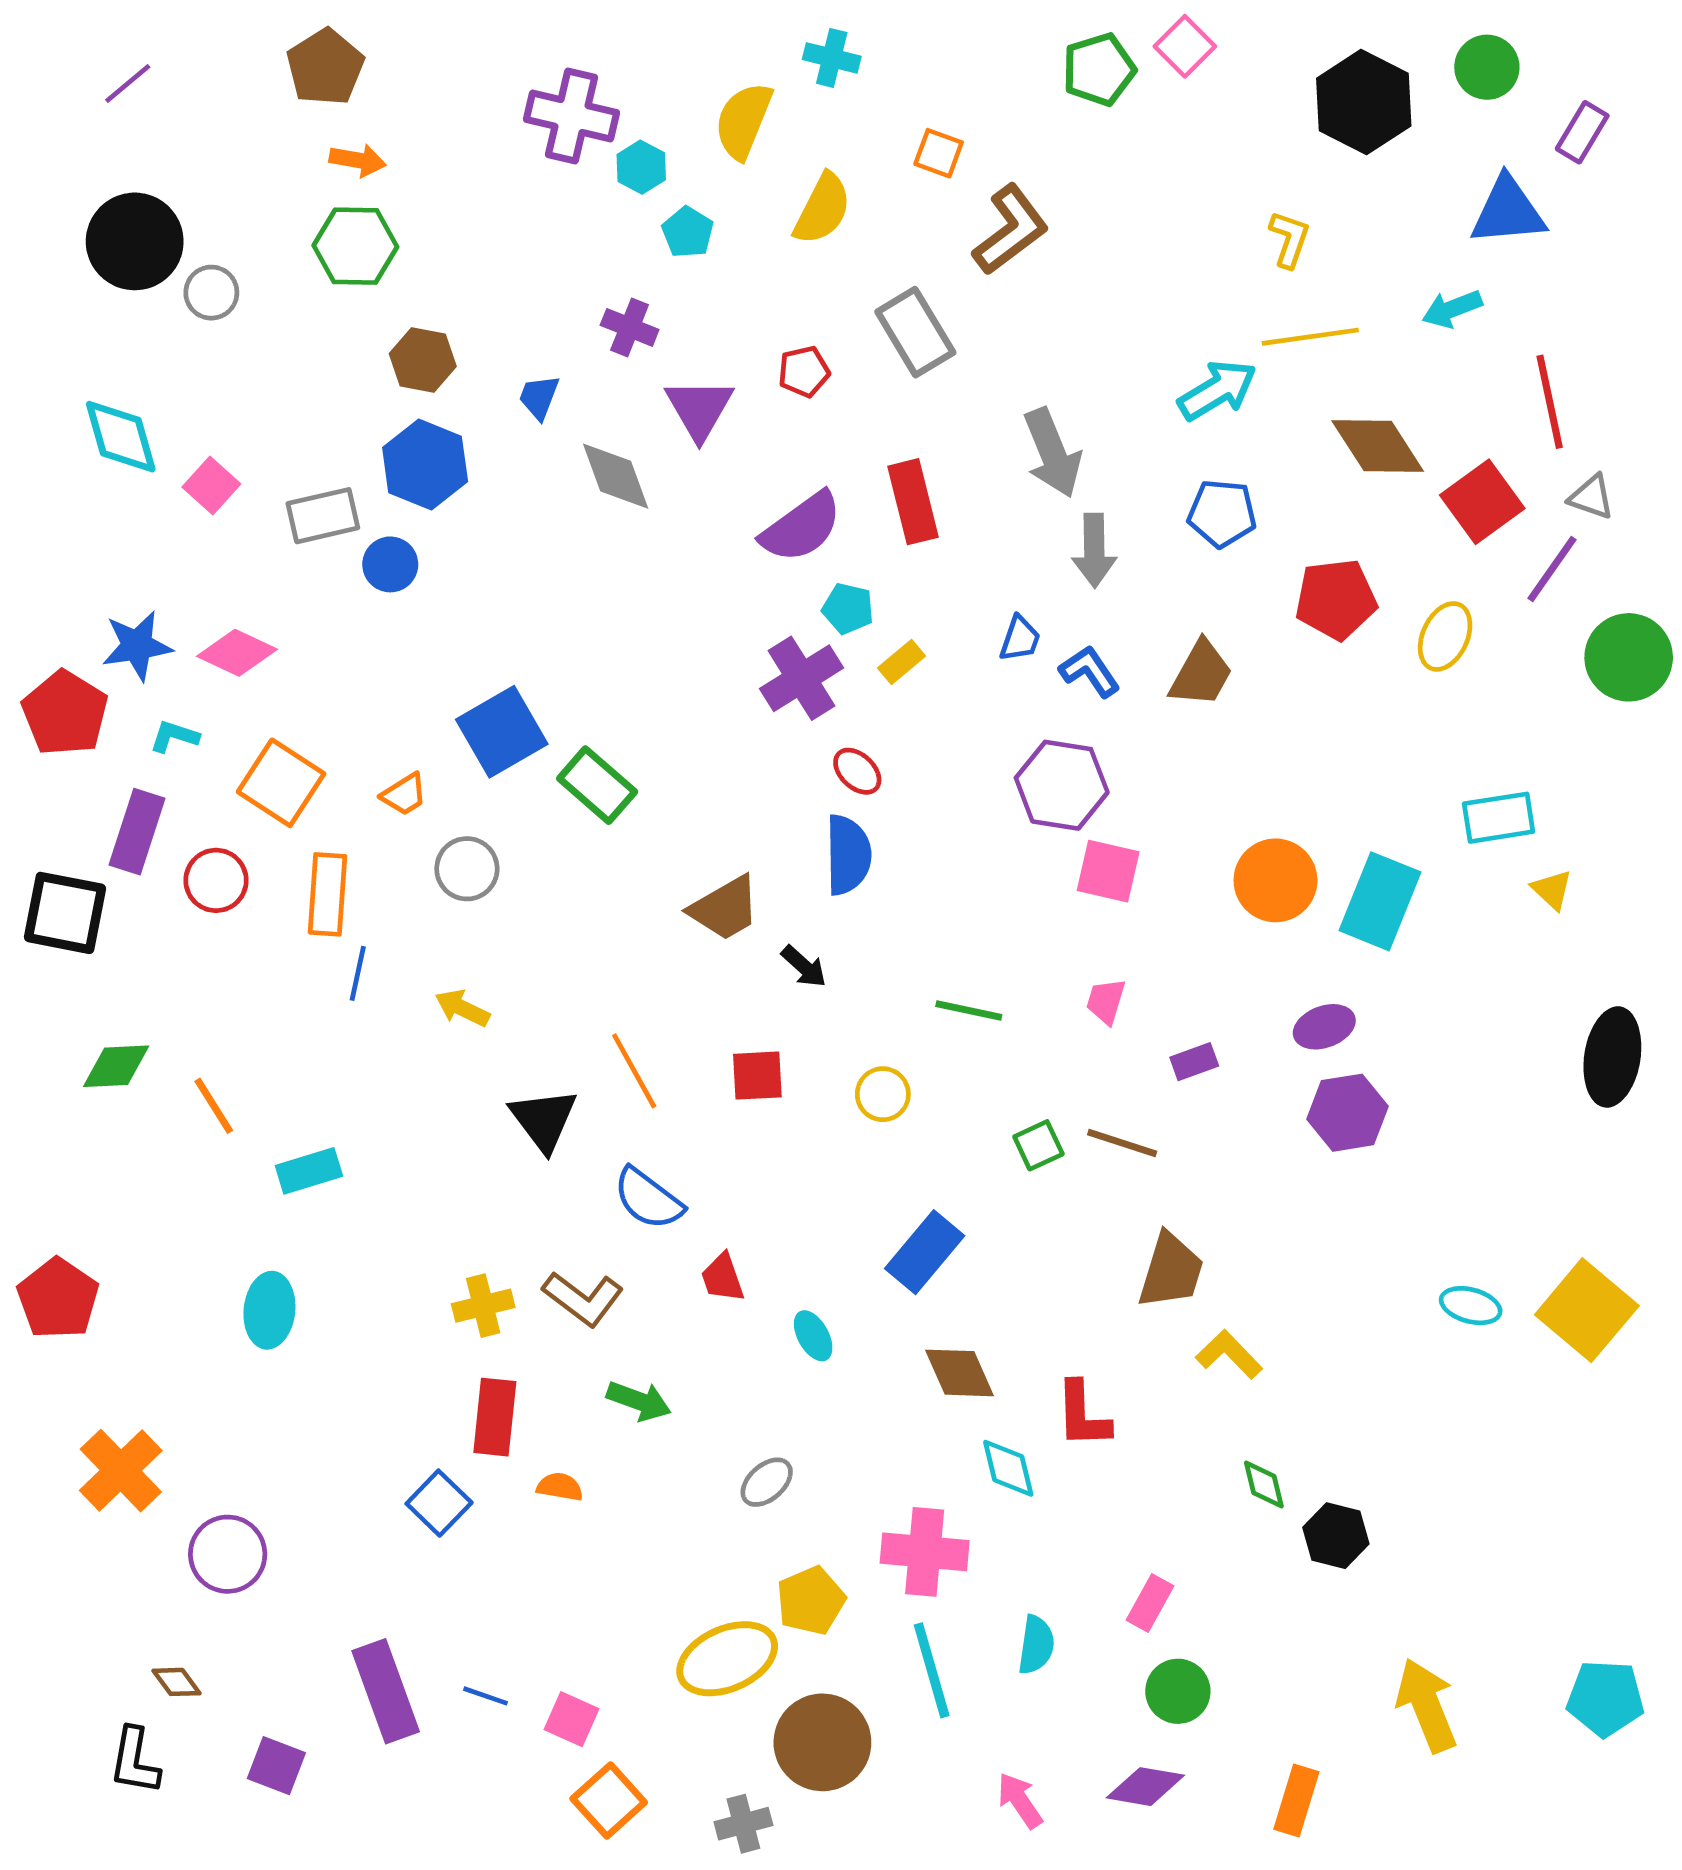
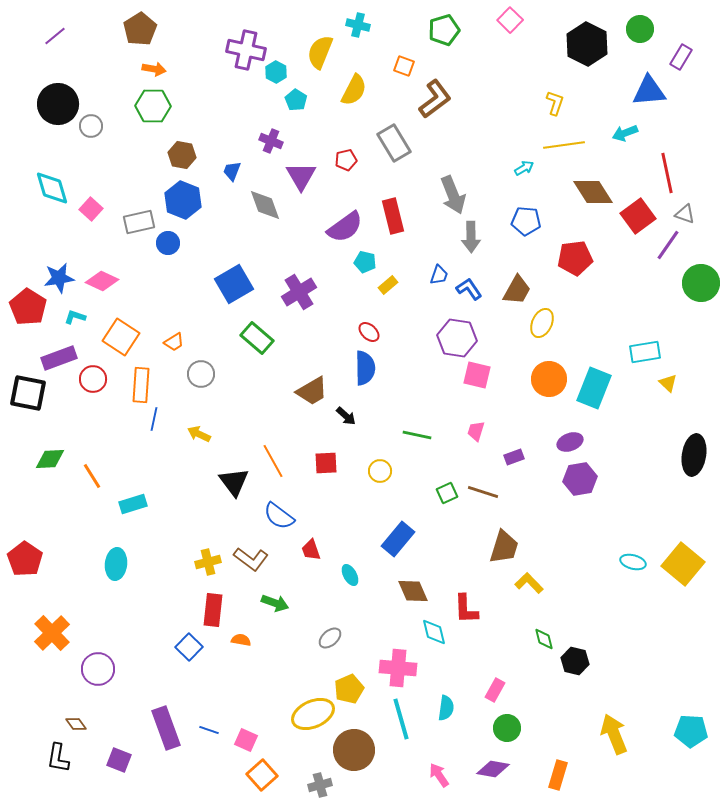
green pentagon: (1099, 70) -> (444, 30), moved
cyan arrow: (1217, 390) -> (524, 168), size x0.6
yellow ellipse: (1445, 636) -> (542, 323), moved
purple cross: (802, 678) -> (299, 292), moved
blue square: (502, 732) -> (234, 284), moved
purple rectangle: (137, 832) -> (59, 358), turned 52

